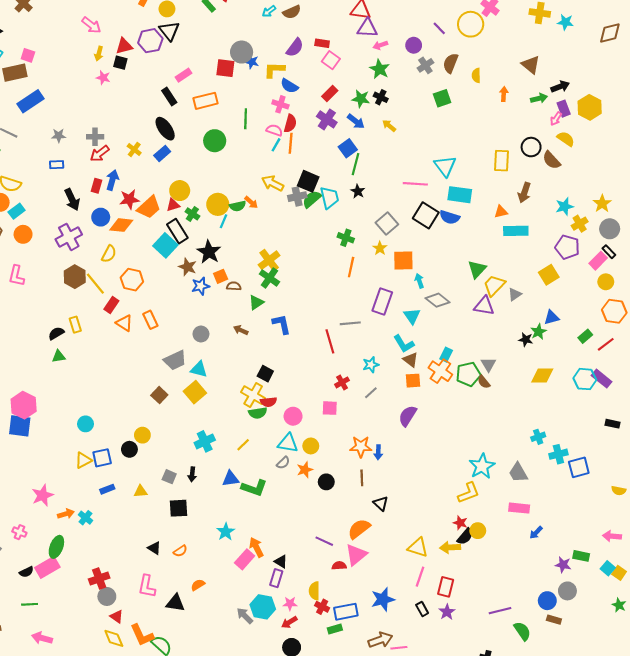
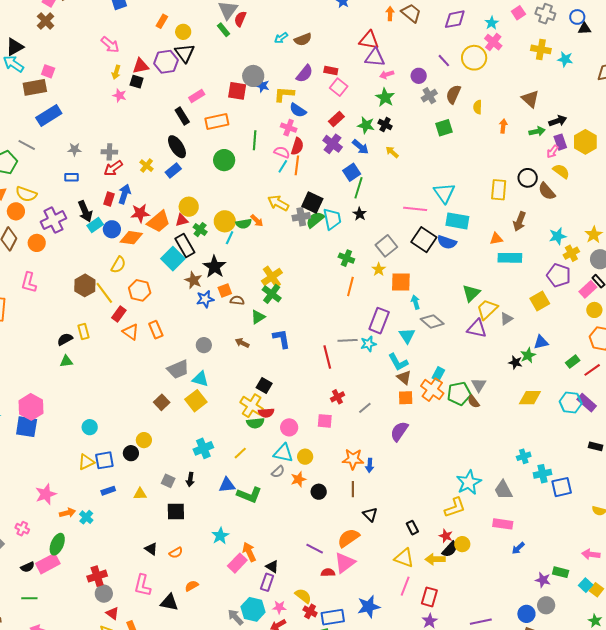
cyan rectangle: (17, 211) -> (95, 225), moved
purple cross: (69, 237) -> (53, 220), moved
cyan star: (371, 365) -> (368, 344), moved
yellow semicircle: (314, 591) -> (303, 596), turned 126
black rectangle: (422, 609) -> (412, 528), moved

